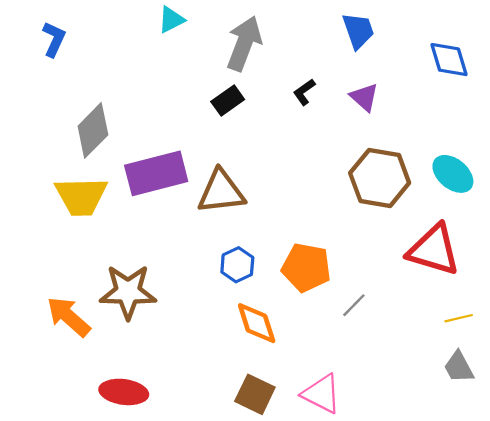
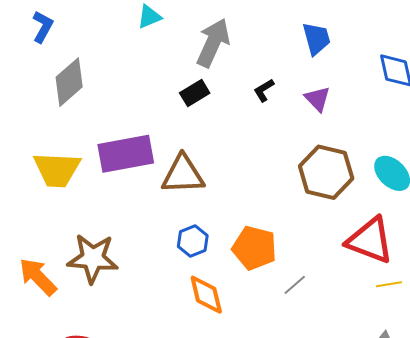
gray diamond: (93, 130) -> (69, 82), moved
yellow line: (459, 318) -> (389, 284), moved

